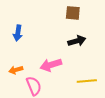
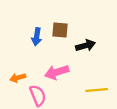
brown square: (73, 13) -> (60, 30), moved
blue arrow: (18, 33) -> (37, 37), moved

